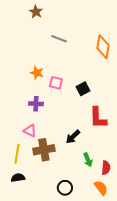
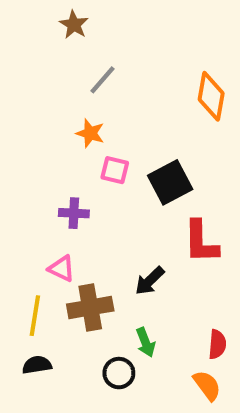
gray line: (59, 39) -> (102, 80), moved, turned -70
orange star: (37, 73) -> (90, 133), moved
black square: (83, 89) -> (170, 182), size x1.5
green arrow: (88, 160) -> (146, 342), moved
black circle: (65, 188) -> (119, 373), moved

